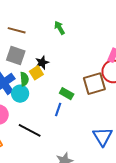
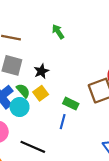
yellow square: (36, 73) -> (41, 93), moved
green semicircle: (24, 79) -> (23, 91), turned -32

